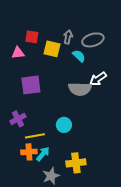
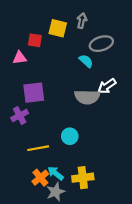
gray arrow: (68, 37) -> (82, 21), moved
yellow square: (52, 49) -> (58, 28), moved
purple cross: (18, 119) -> (20, 116), moved
orange cross: (29, 152) -> (40, 178), moved, turned -35
cyan arrow: (43, 154) -> (56, 173), moved, turned -91

